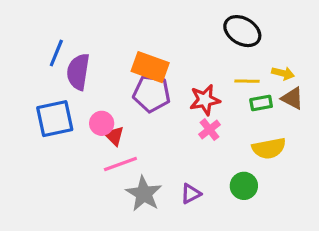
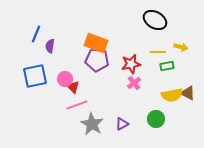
purple semicircle: (78, 72) -> (50, 46), size x0.6
brown triangle: (292, 98) -> (188, 93), moved

